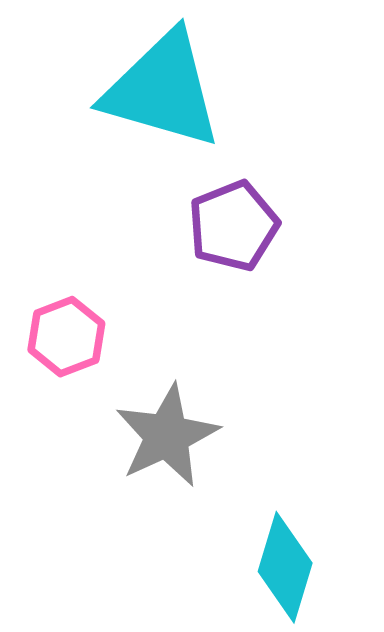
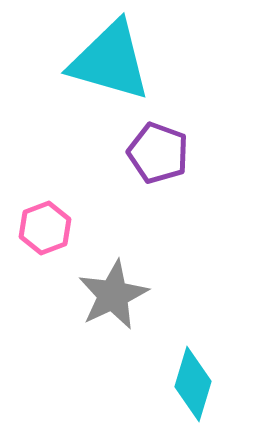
purple pentagon: (233, 226) -> (158, 153), turned -30

